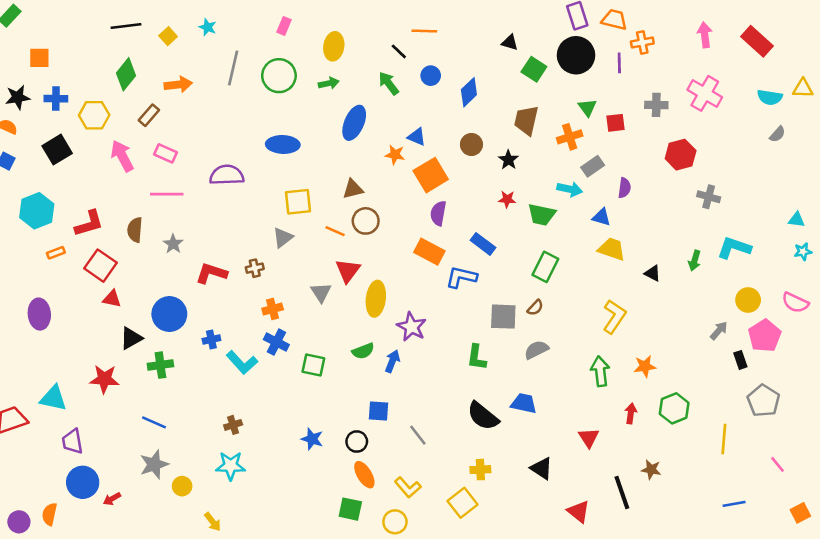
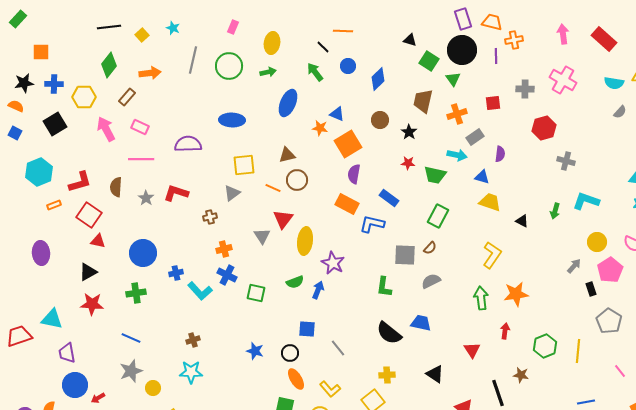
green triangle: (587, 108) -> (453, 79), moved
red L-shape: (211, 273) -> (176, 193), moved
black triangle: (131, 338) -> (88, 272), moved
orange star: (645, 366) -> (516, 294), size x1.4
green hexagon: (674, 408) -> (545, 346), moved

